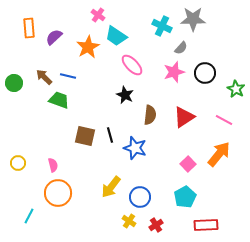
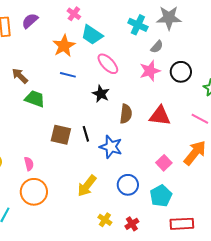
purple semicircle: (54, 37) -> (30, 21), moved
blue line: (68, 76) -> (68, 75), moved
red triangle: (184, 117) -> (160, 116), turned 40
blue circle: (140, 197) -> (128, 185), moved

